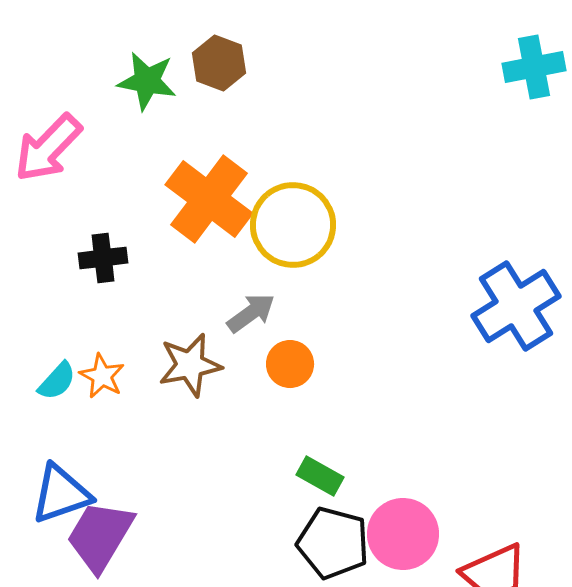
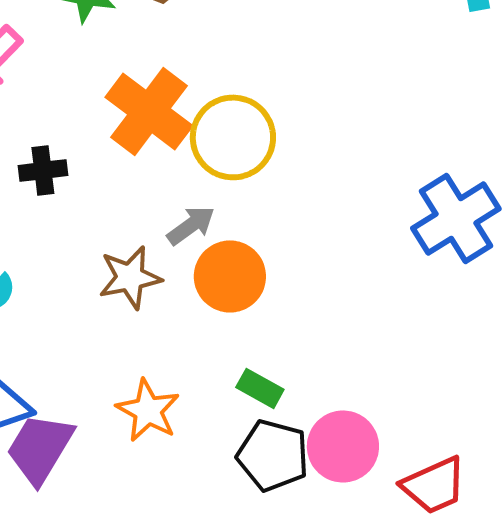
orange circle: (290, 364) -> (230, 276), size x1.5
orange star: (102, 376) -> (148, 410), moved, size x1.4

